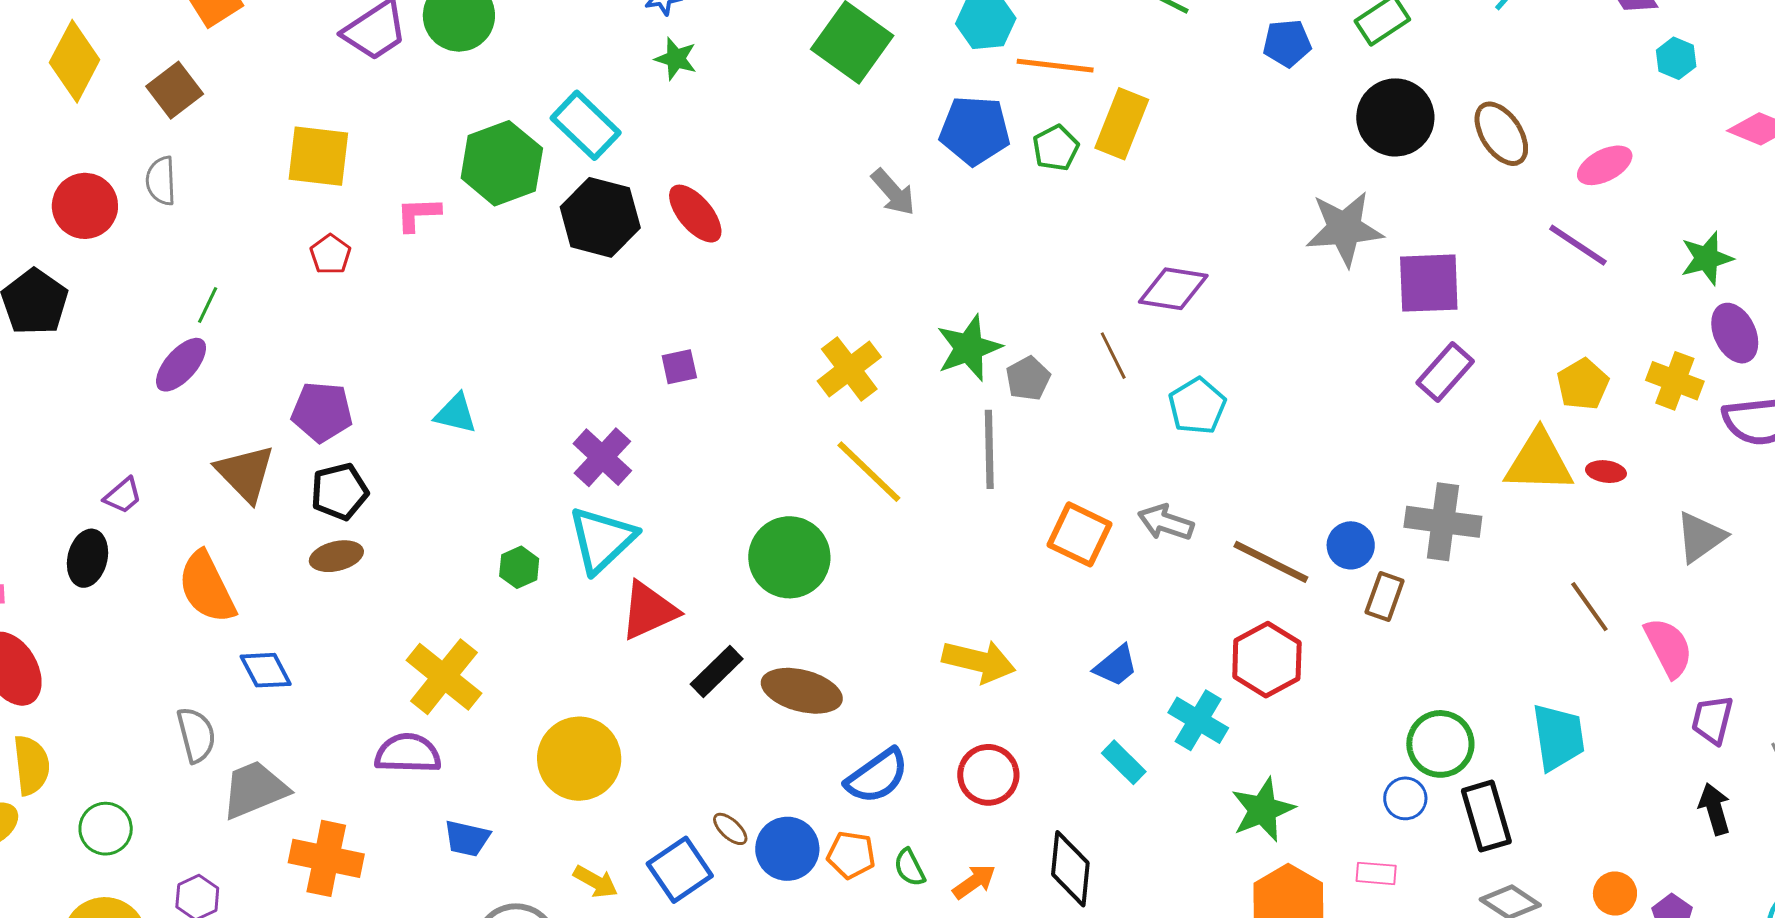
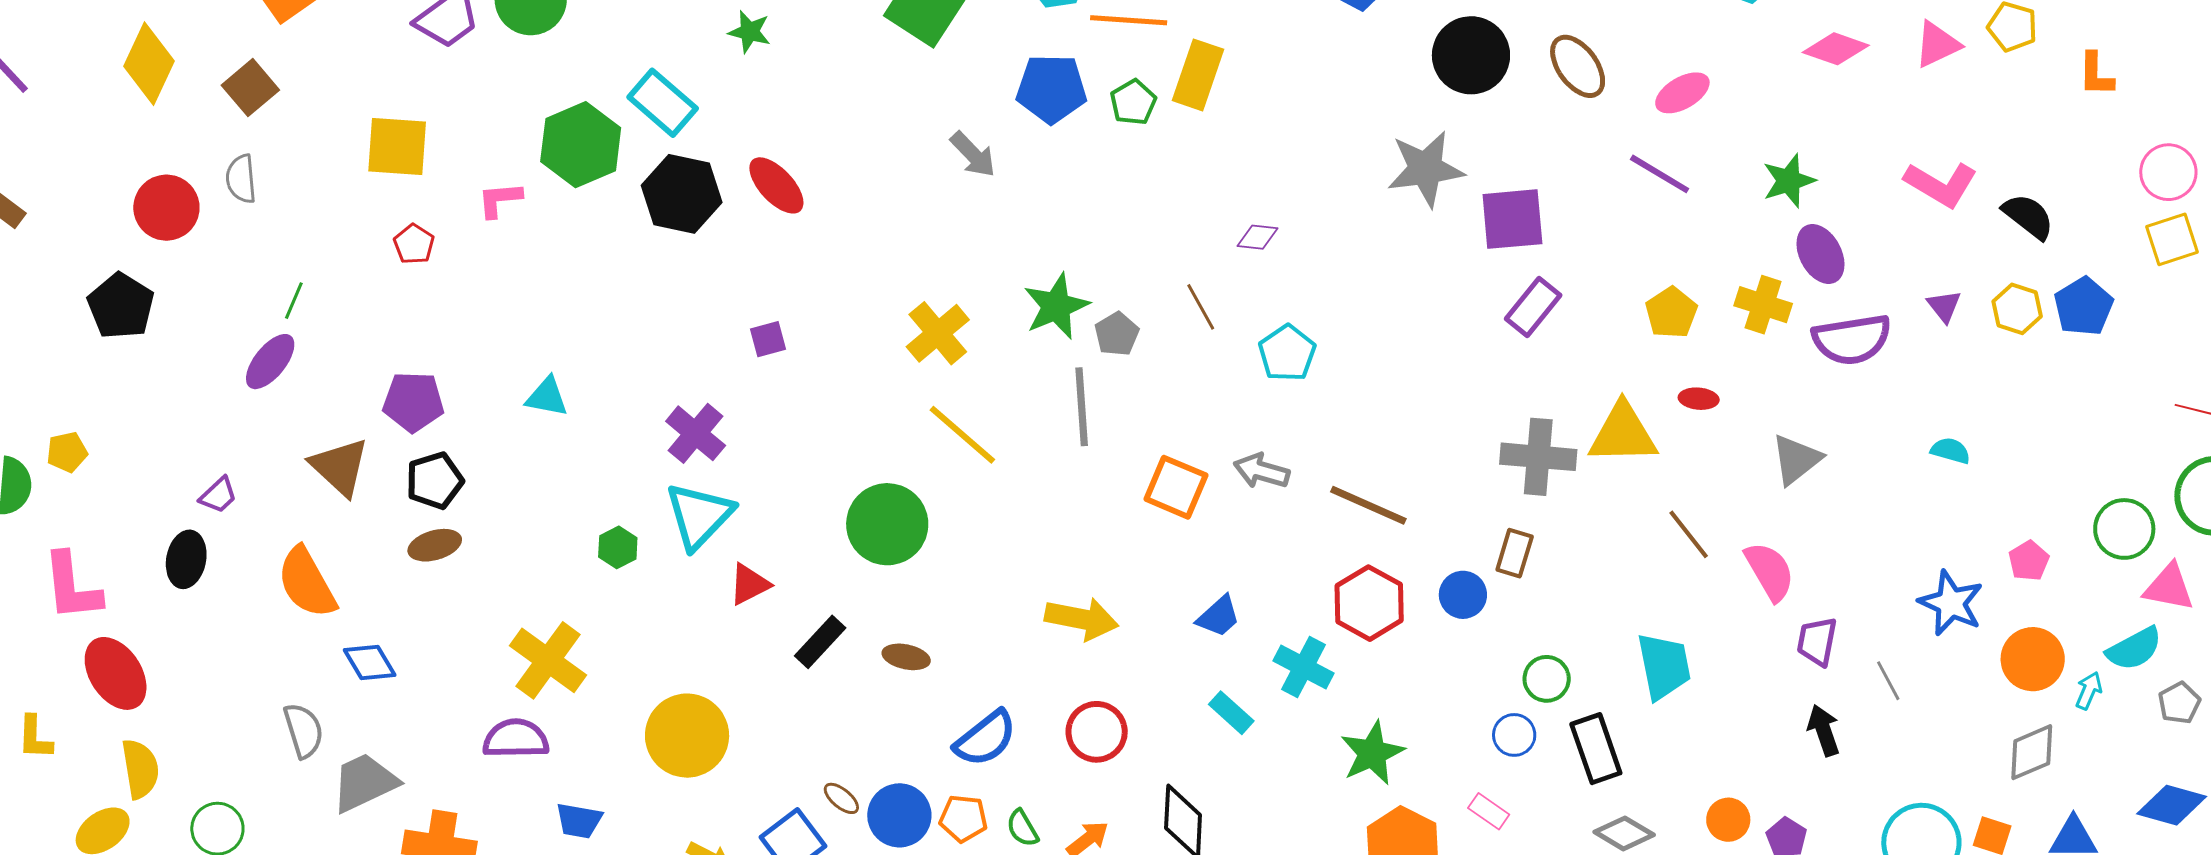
purple diamond: (1173, 289) -> (1257, 237), size x0.6
yellow triangle: (1539, 462) -> (1623, 434), moved
blue circle: (1351, 545) -> (1463, 595), moved
brown rectangle: (1385, 597) -> (1515, 553), moved
red triangle: (649, 611) -> (749, 584), size x0.7
brown ellipse: (802, 691) -> (906, 657), size x0.6
green circle: (1440, 744) -> (1547, 679), size x0.7
pink rectangle: (1376, 873) -> (1489, 811), turned 33

